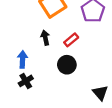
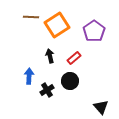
black cross: (26, 81) -> (47, 90), moved

